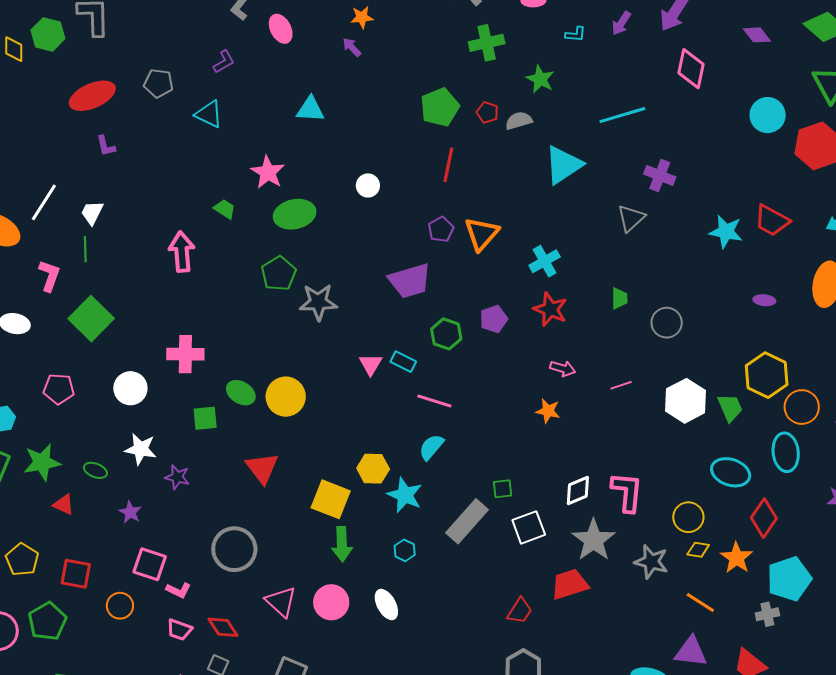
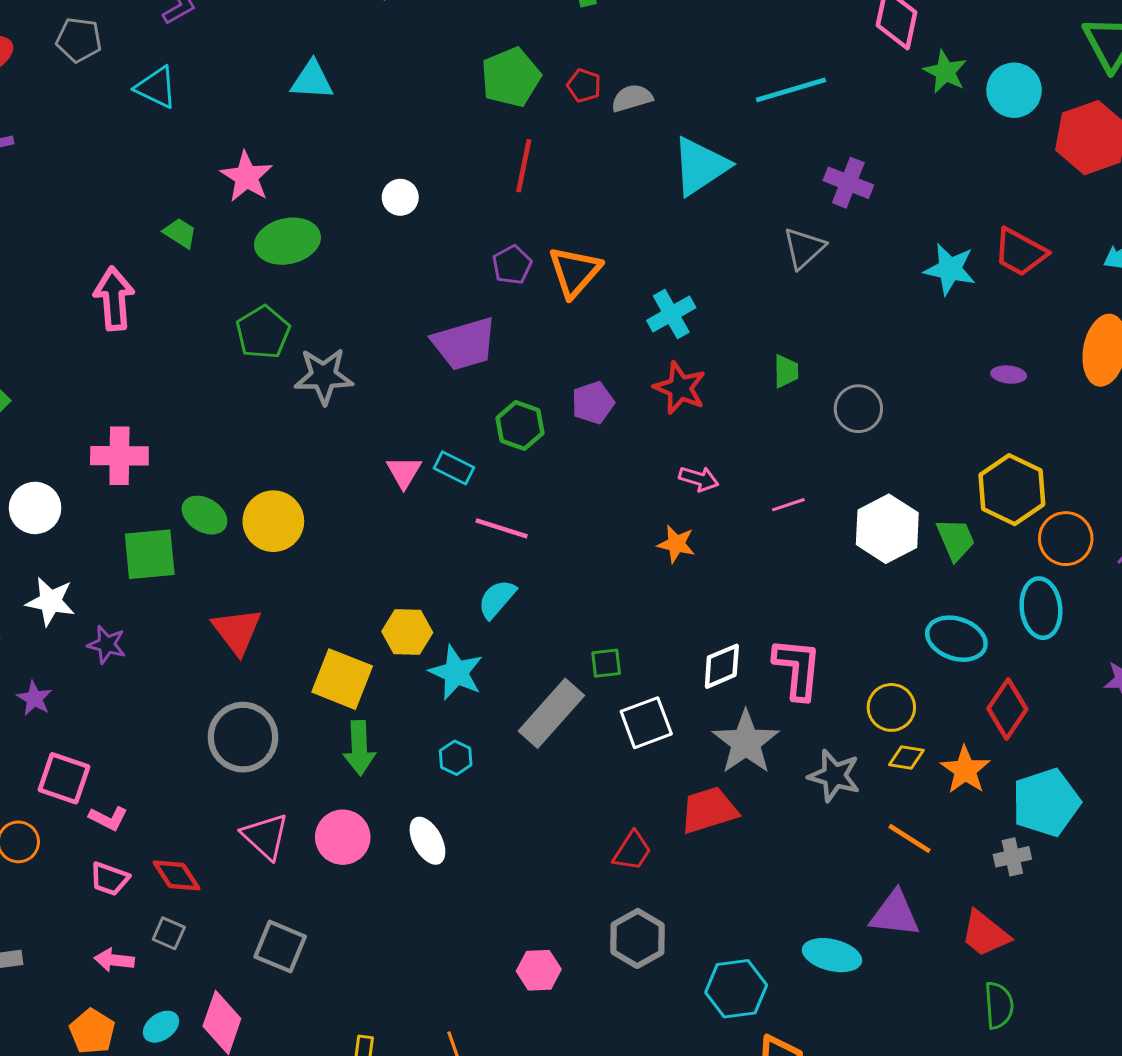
green star: (540, 79) -> (945, 72), moved
green square: (205, 418) -> (150, 554), size x1.4
gray circle: (234, 549) -> (243, 737), moved

